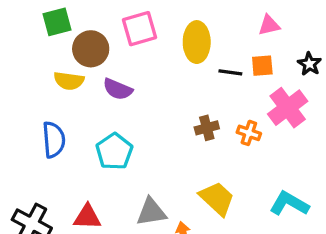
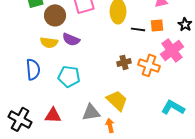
yellow semicircle: (69, 81) -> (49, 42), moved
orange cross: (249, 133) -> (149, 65), size x1.5
cyan pentagon: (114, 151) -> (69, 76), turned -30
yellow trapezoid: (217, 199) -> (117, 100), moved

